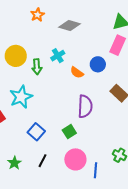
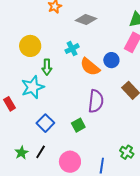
green arrow: (37, 67) -> (47, 67), moved
orange semicircle: (77, 72) -> (90, 67), size x1.5
pink circle: (75, 159) -> (70, 162), moved
black line: (42, 161) -> (41, 152), moved

